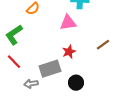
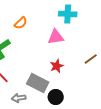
gray rectangle: (50, 69) -> (38, 83), turned 45
black circle: (76, 83) -> (56, 97), moved

